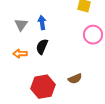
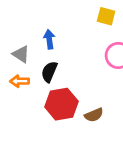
gray triangle: (21, 25) -> (21, 54), moved, turned -32
red hexagon: (43, 87) -> (61, 104), moved

